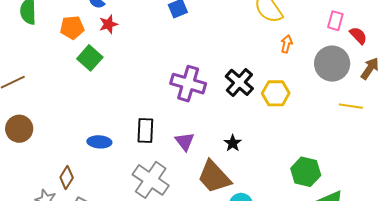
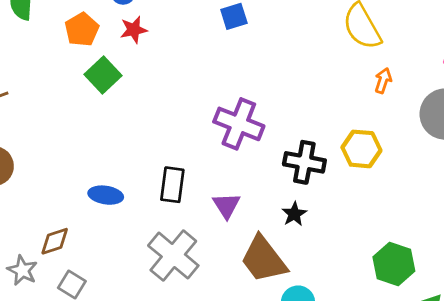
orange pentagon: (72, 27) -> (82, 30), turned -30
black cross: (239, 82) -> (304, 162), moved, turned -36
brown diamond: (67, 177) -> (55, 241), turned 35

